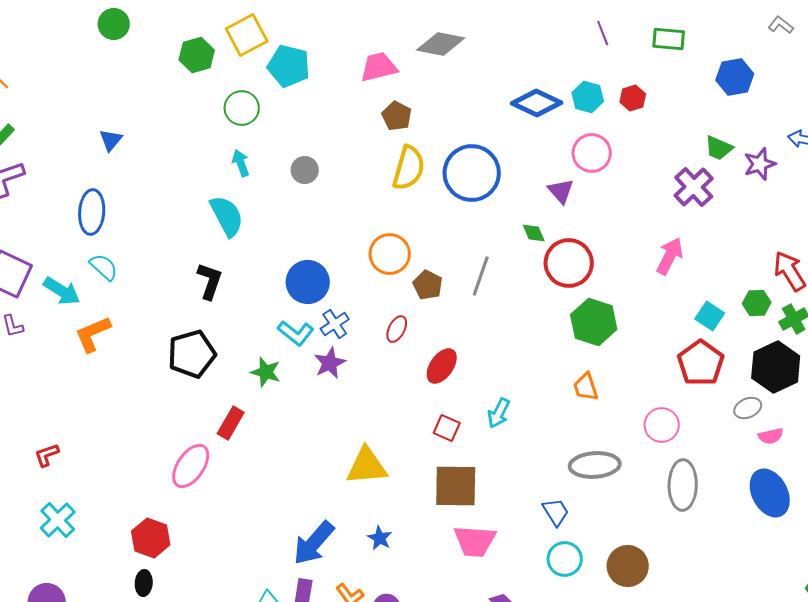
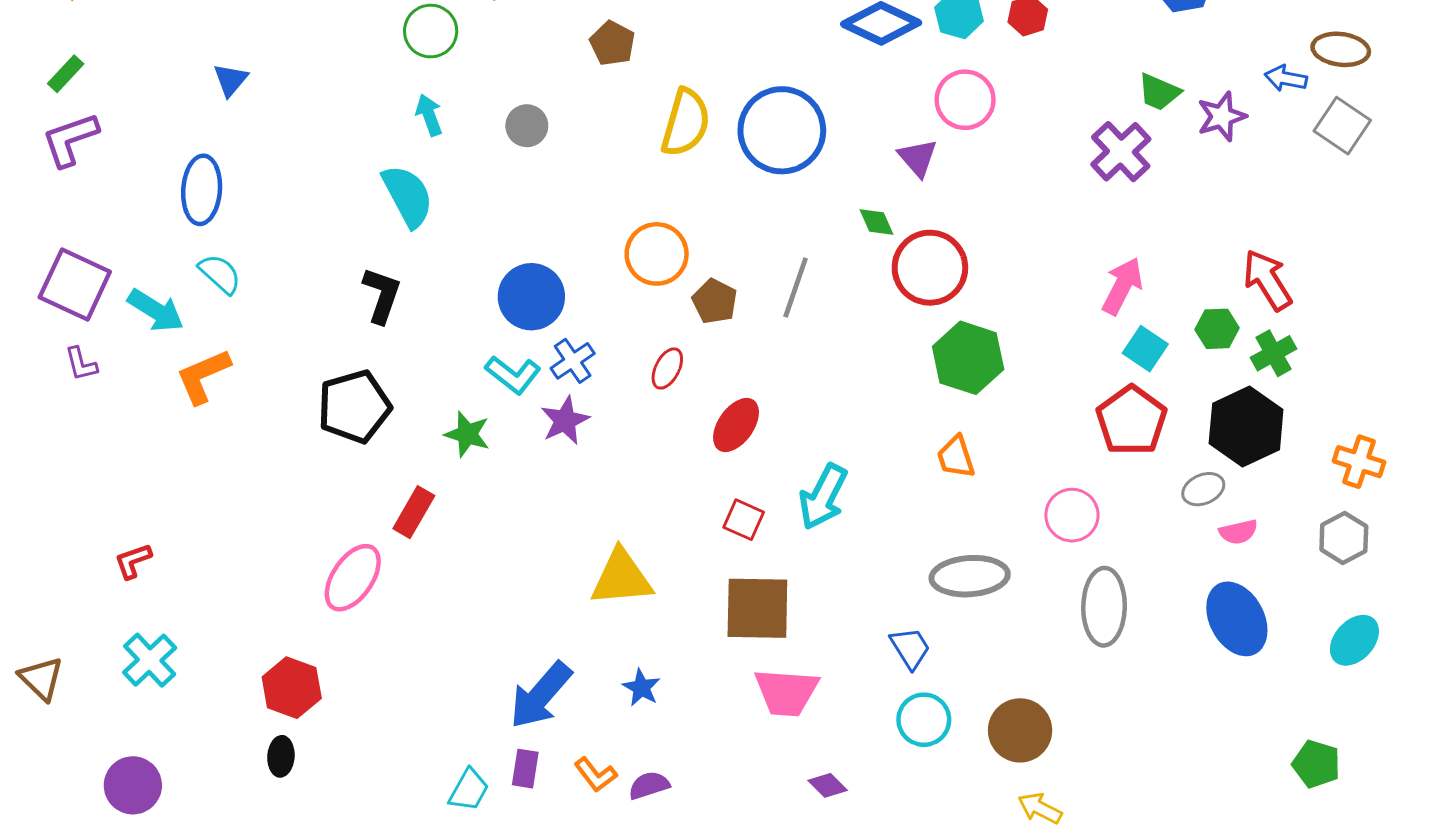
brown pentagon: (397, 116) -> (612, 43), moved
pink arrow: (670, 256) -> (1122, 286), moved
cyan arrow: (499, 413) -> (823, 497), size x1.4

